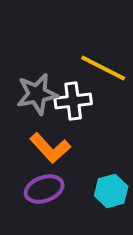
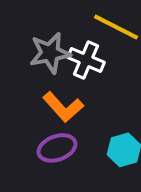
white cross: (73, 101) -> (86, 60), turned 30

